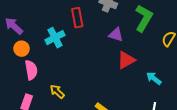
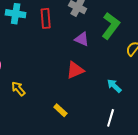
cyan cross: (55, 38) -> (16, 14), moved, turned 30
red triangle: (126, 60) -> (75, 70), moved

